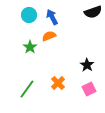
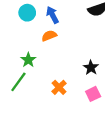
green star: (30, 47) -> (28, 60), moved
green line: (27, 89) -> (18, 82), moved

